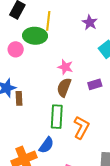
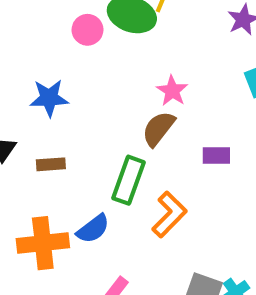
purple rectangle: (95, 84) -> (216, 156), moved
brown rectangle: (19, 98) -> (51, 164), moved, turned 72

